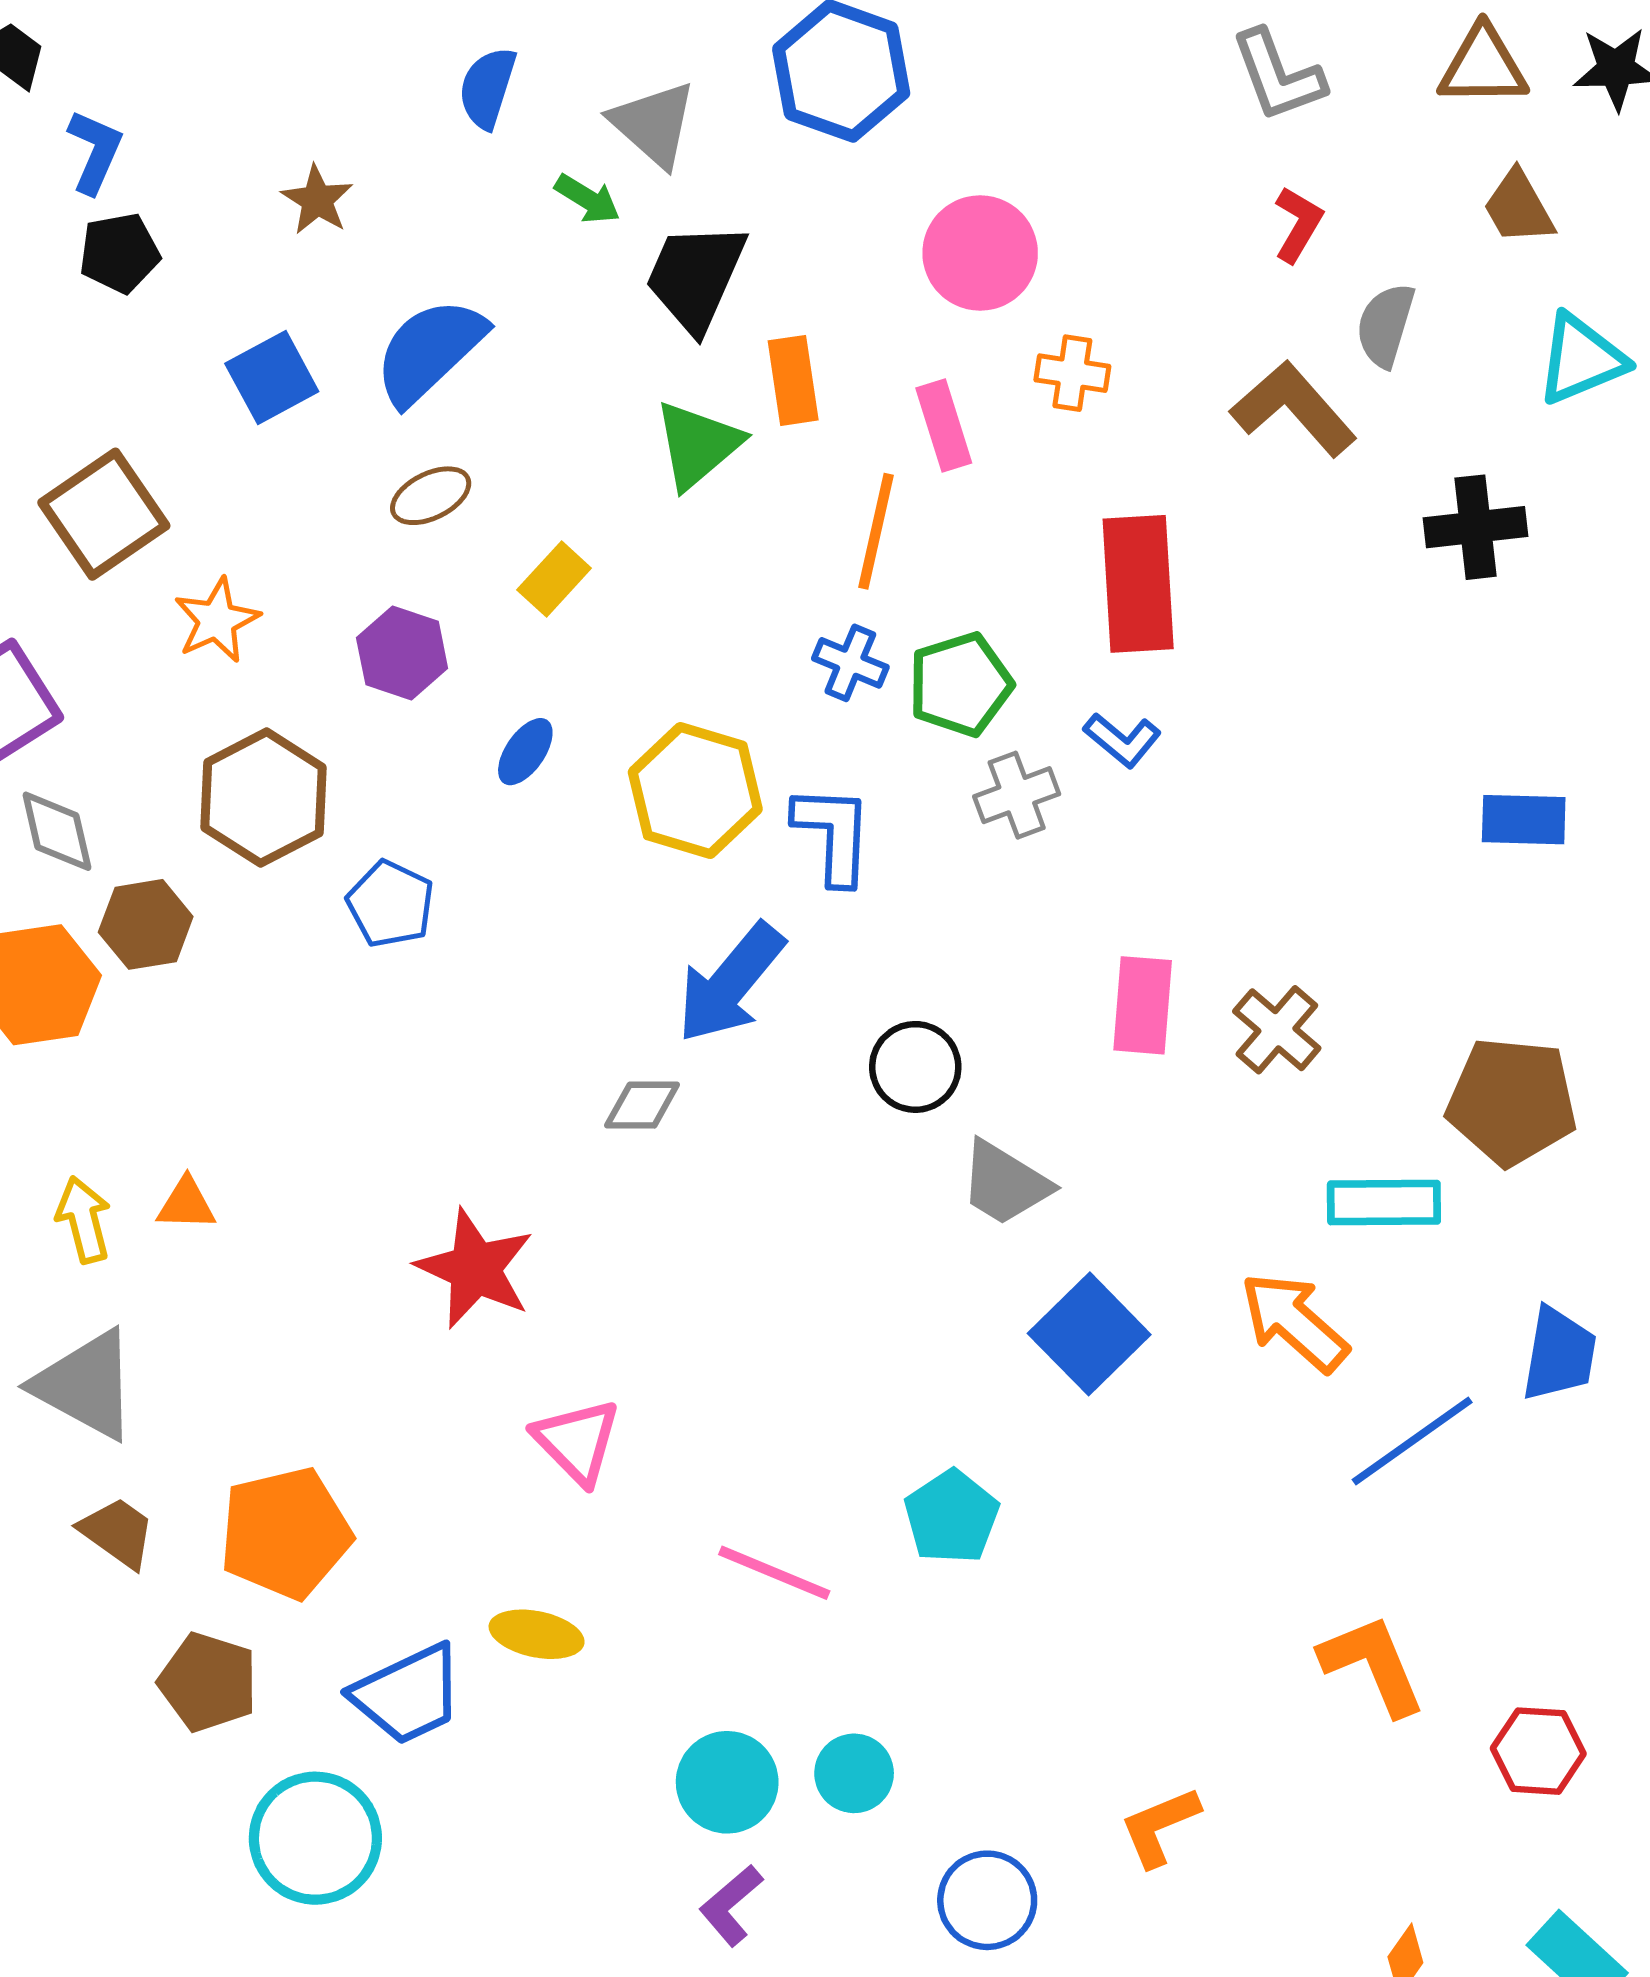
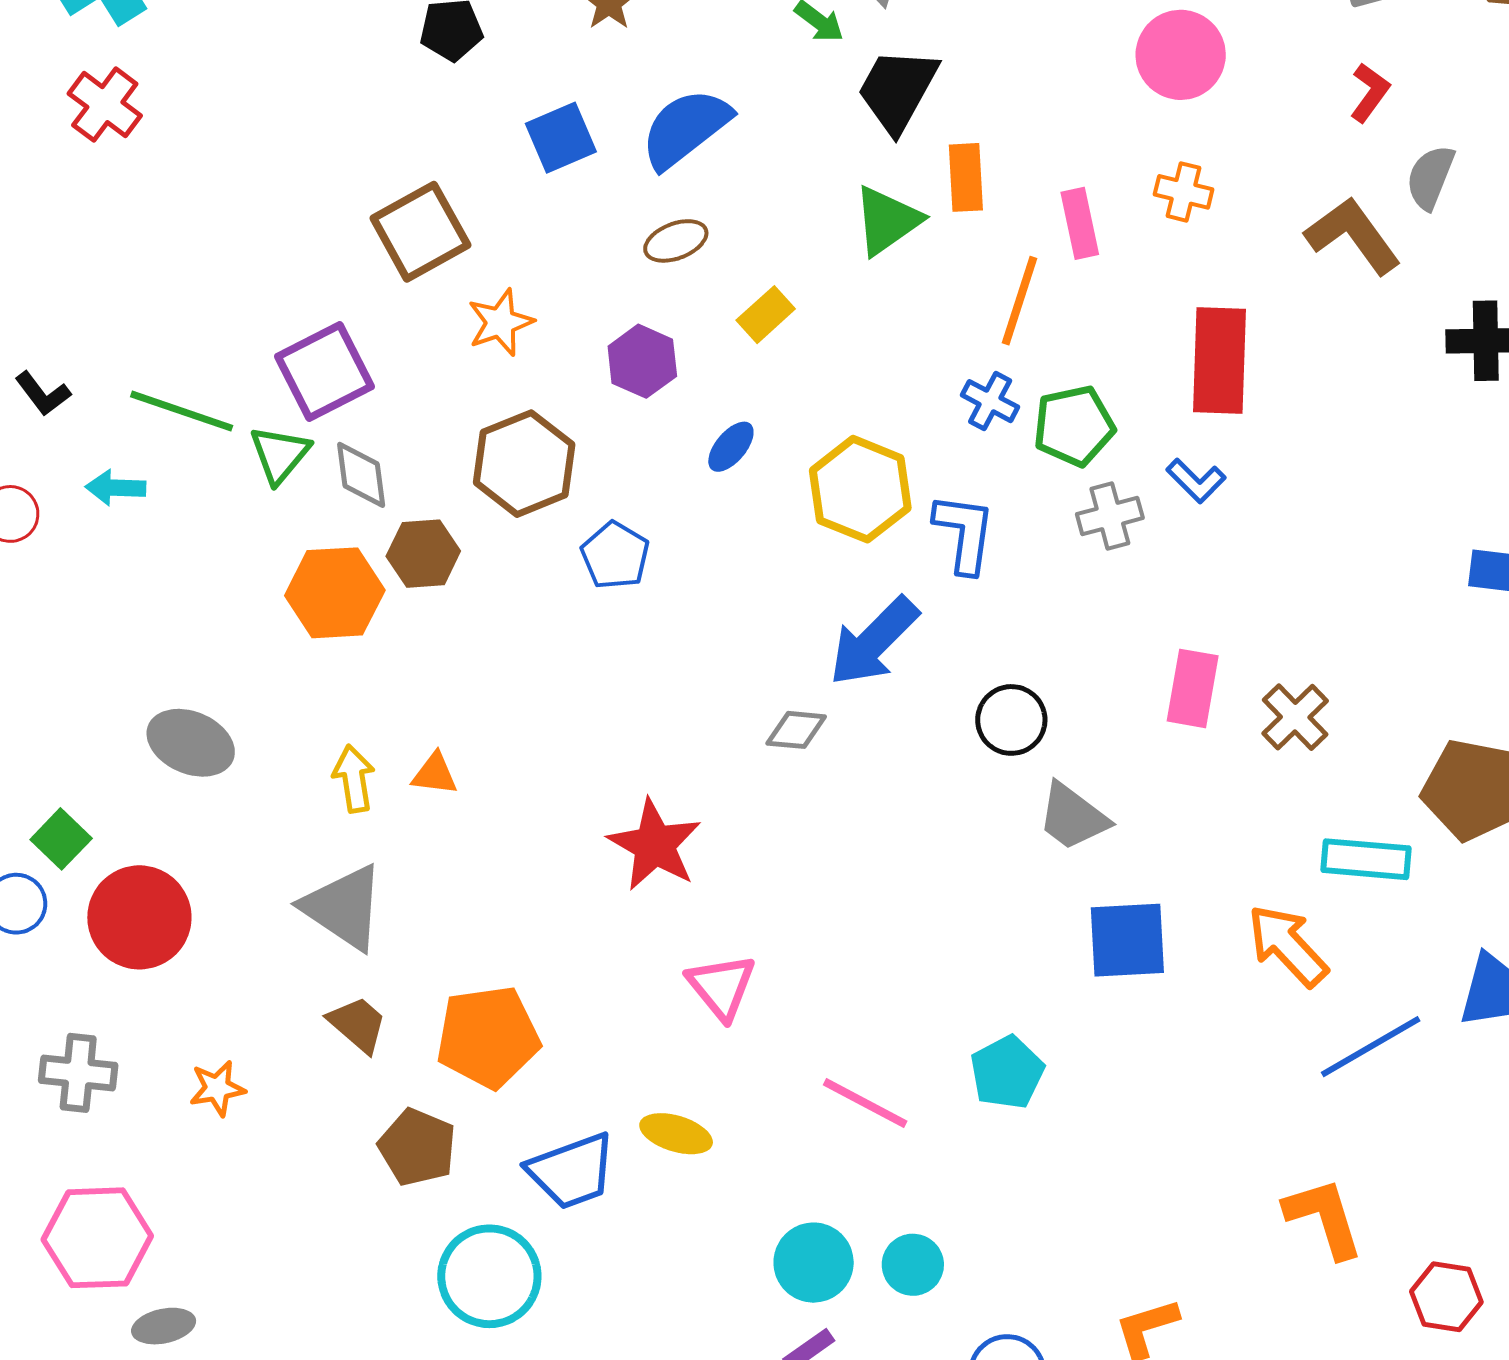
pink circle: (980, 253) -> (1181, 55), moved
blue square: (1089, 1334) -> (1127, 940), turned 36

